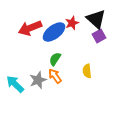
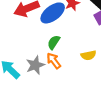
yellow semicircle: (87, 71) -> (88, 55), turned -96

